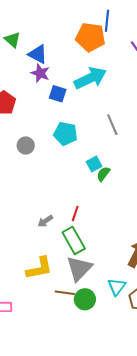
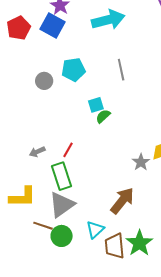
blue square: (58, 94) -> (52, 26), moved, size x1.4
cyan pentagon: (65, 134) -> (73, 70), turned -30
gray circle: (26, 145) -> (44, 81), moved

